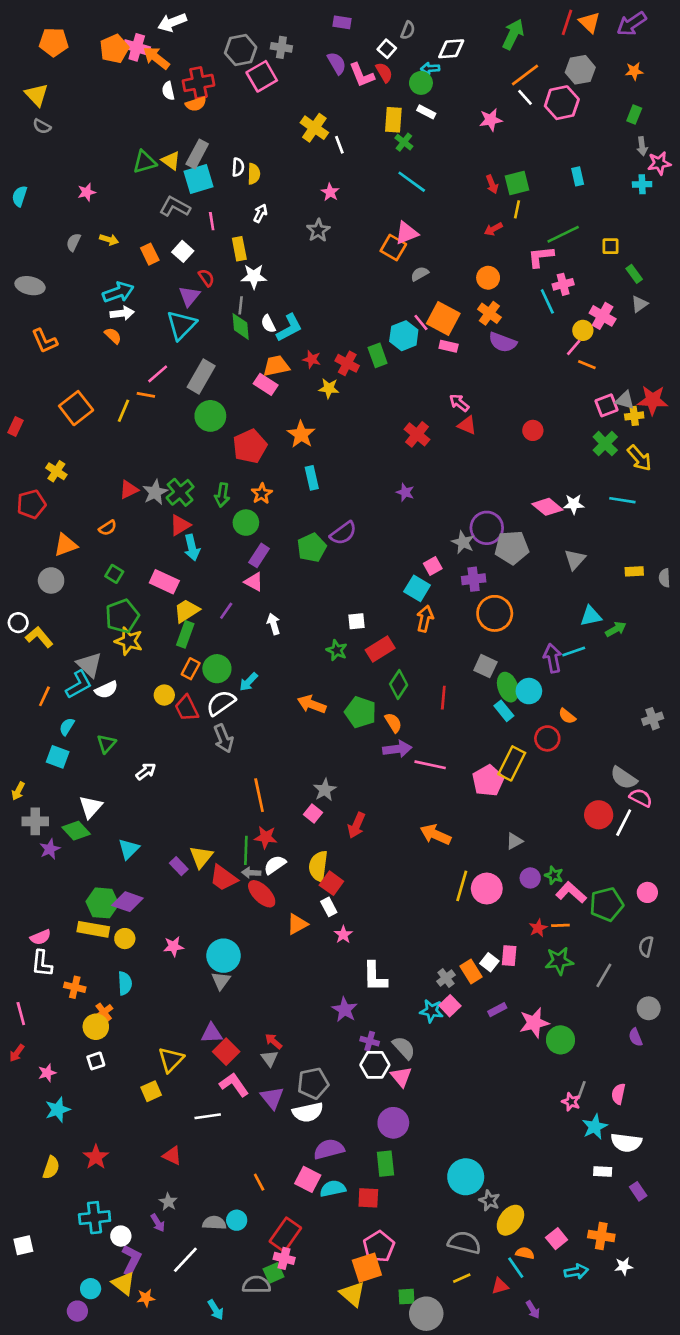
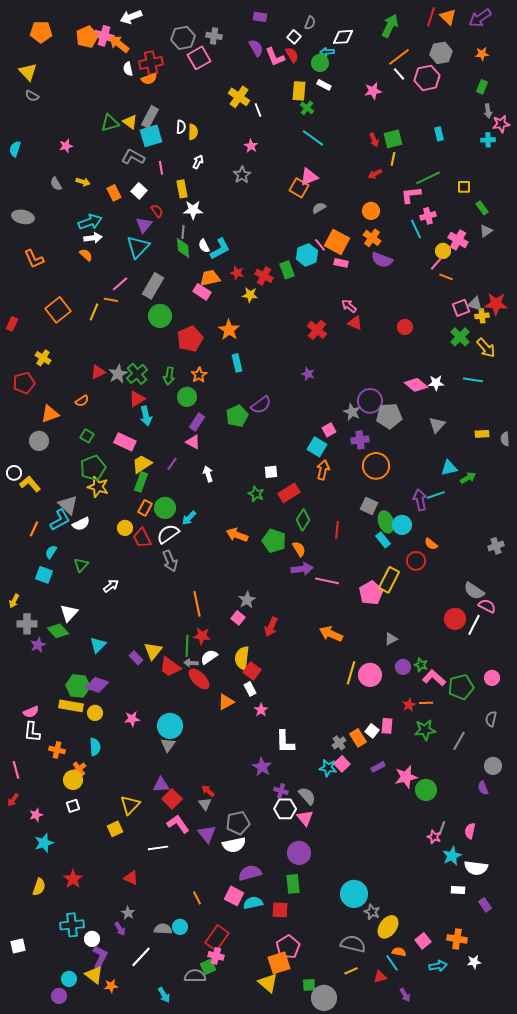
gray semicircle: (73, 242) -> (56, 184), turned -56

